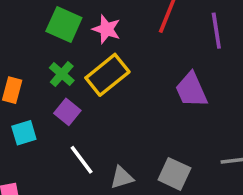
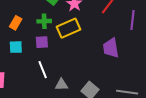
green cross: (62, 74) -> (44, 21), turned 32
purple square: (67, 112) -> (42, 42), turned 32

